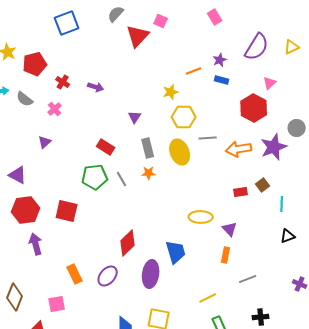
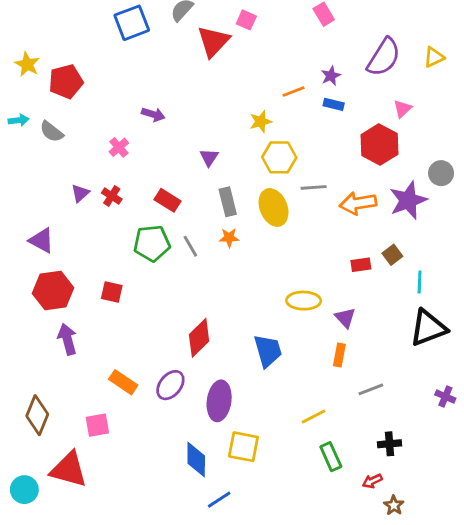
blue square: (67, 23) -> (132, 23), moved
red cross: (63, 82) -> (112, 196), moved
pink cross: (55, 109) -> (119, 147), moved
red square: (67, 211) -> (112, 292), size x0.7
black triangle: (288, 236) -> (428, 328), size x1.8
orange rectangle: (75, 274) -> (123, 382), turned -30
purple ellipse: (151, 274) -> (219, 401), moved

